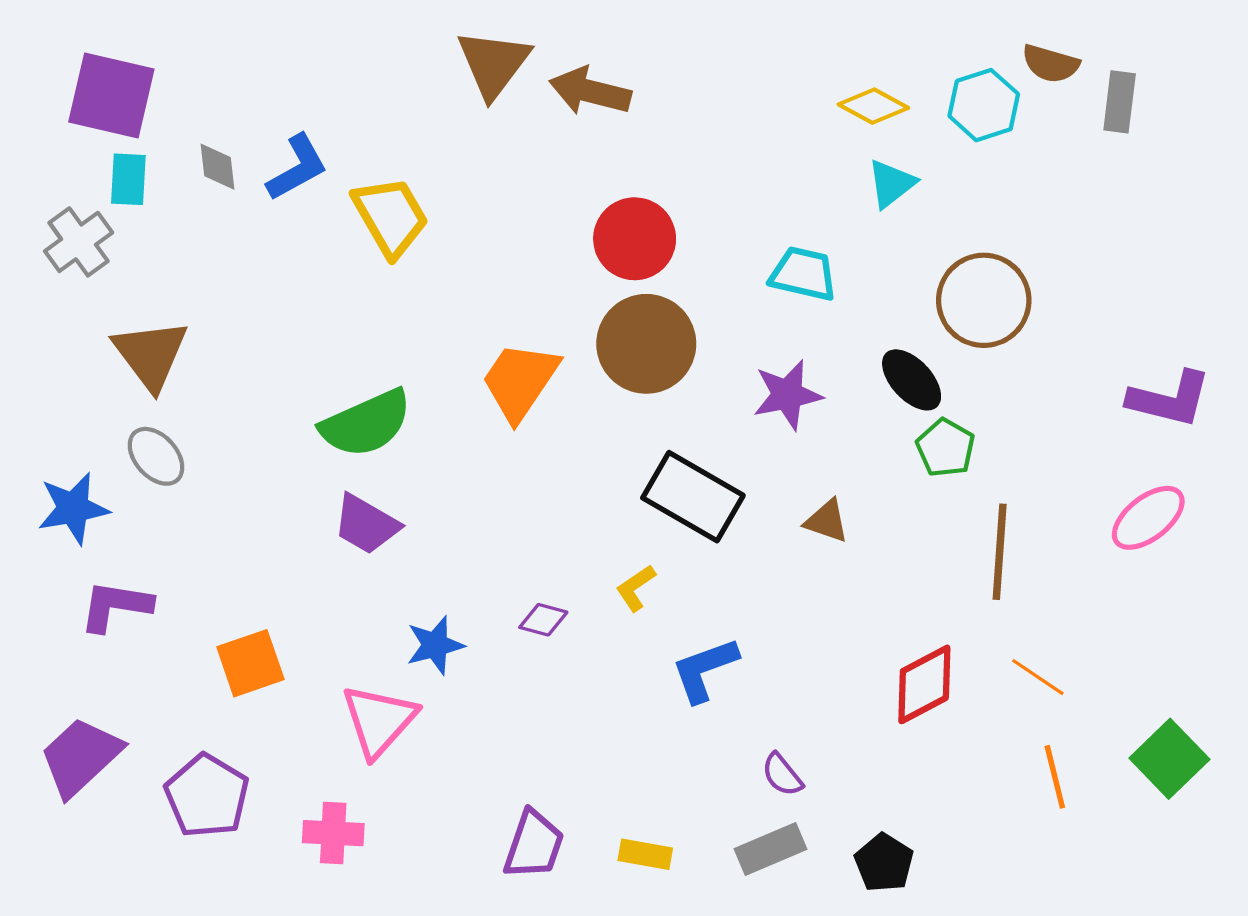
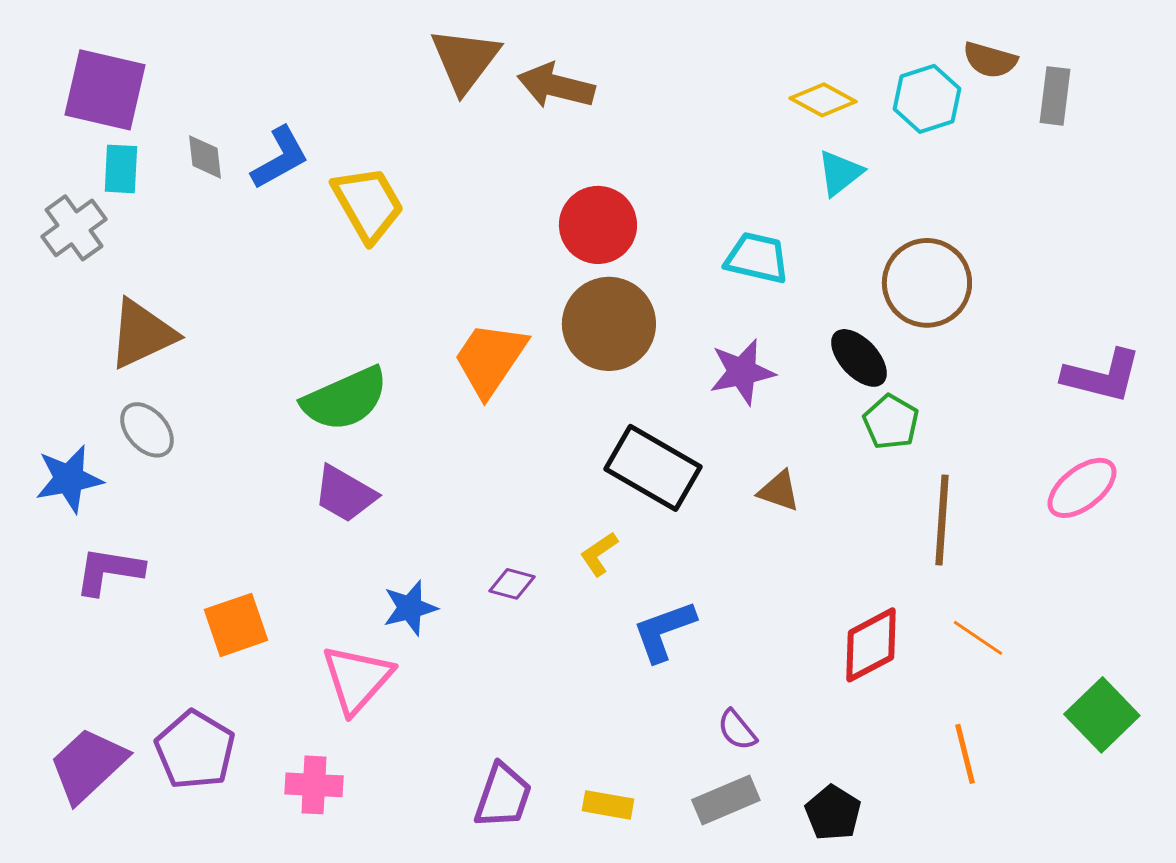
brown triangle: (151, 354) -> (142, 334), turned 42
purple trapezoid: (81, 757) -> (88, 765), moved
orange line: (1055, 777) -> (965, 754), moved

